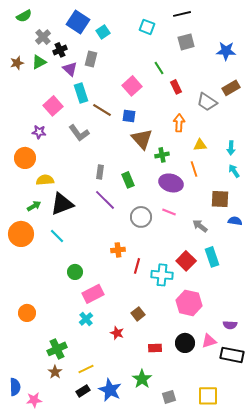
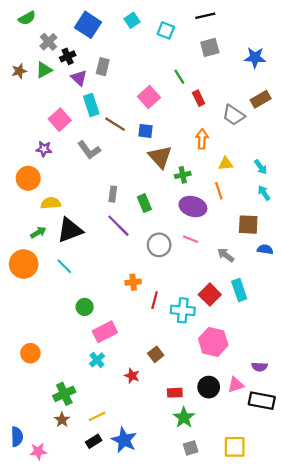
cyan square: (103, 32) -> (132, 20), moved
cyan arrow: (231, 148) -> (261, 167), turned -40
green star: (142, 379) -> (184, 418), moved

